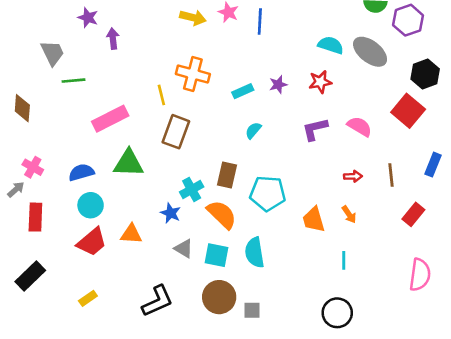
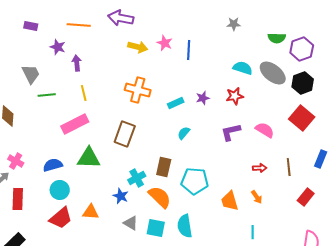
black hexagon: (425, 74) -> (303, 83), moved
yellow line: (161, 95) -> (84, 93), moved

